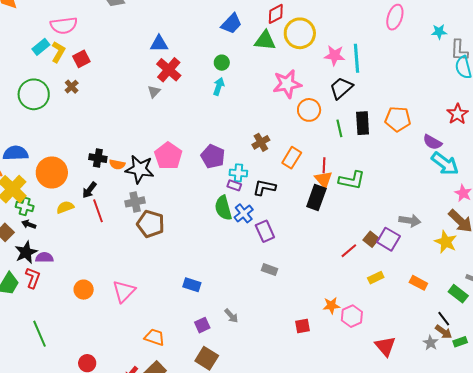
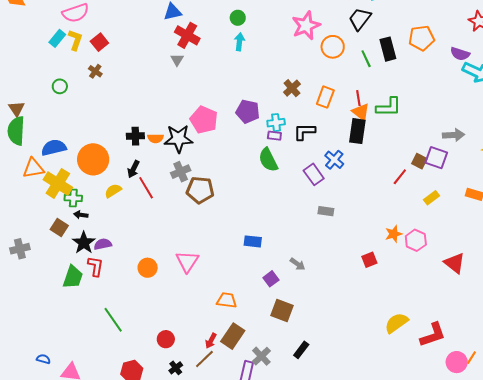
green circle: (34, 94) -> (60, 86), size x0.5
blue cross: (244, 213) -> (334, 160), moved

